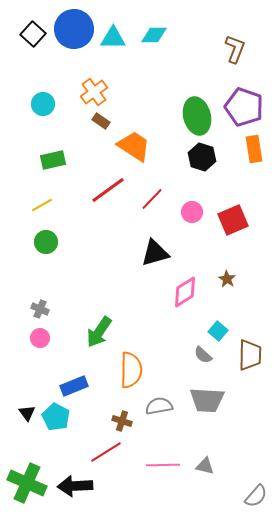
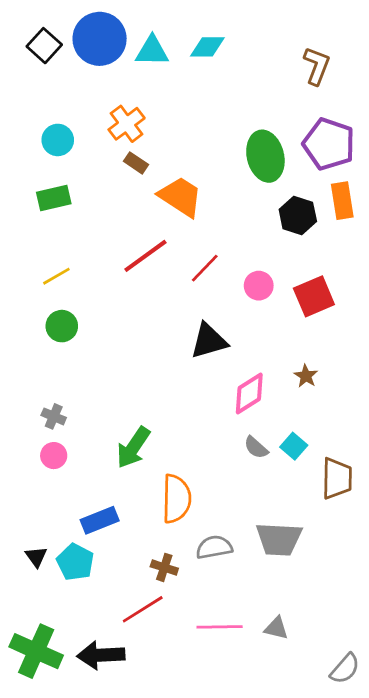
black hexagon: (202, 157) -> (298, 215), moved
green rectangle: (53, 160) -> (54, 198), moved
gray semicircle: (203, 355) -> (256, 447), moved

